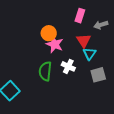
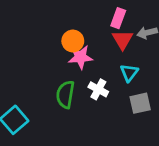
red triangle: (84, 41) -> (123, 40), moved
pink star: (55, 44) -> (80, 57), turned -30

